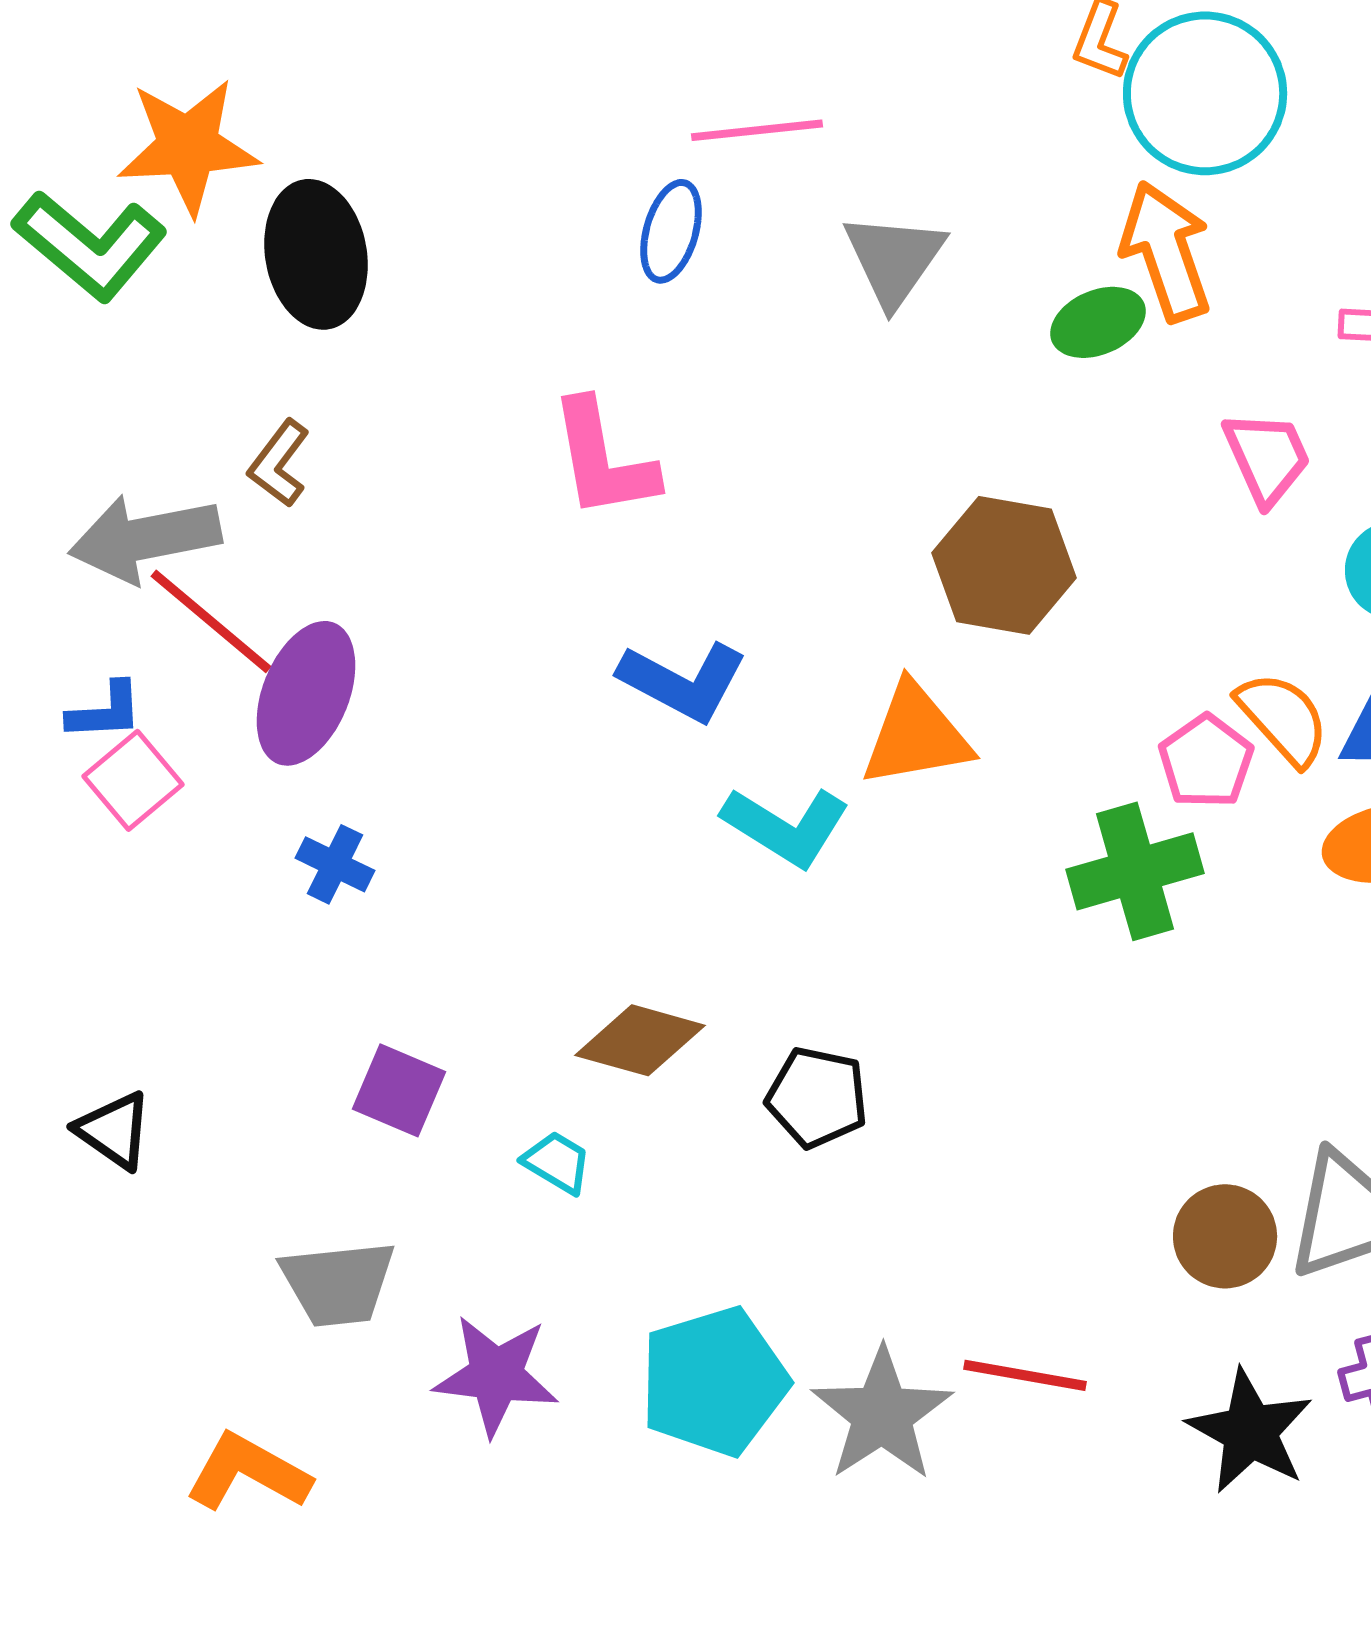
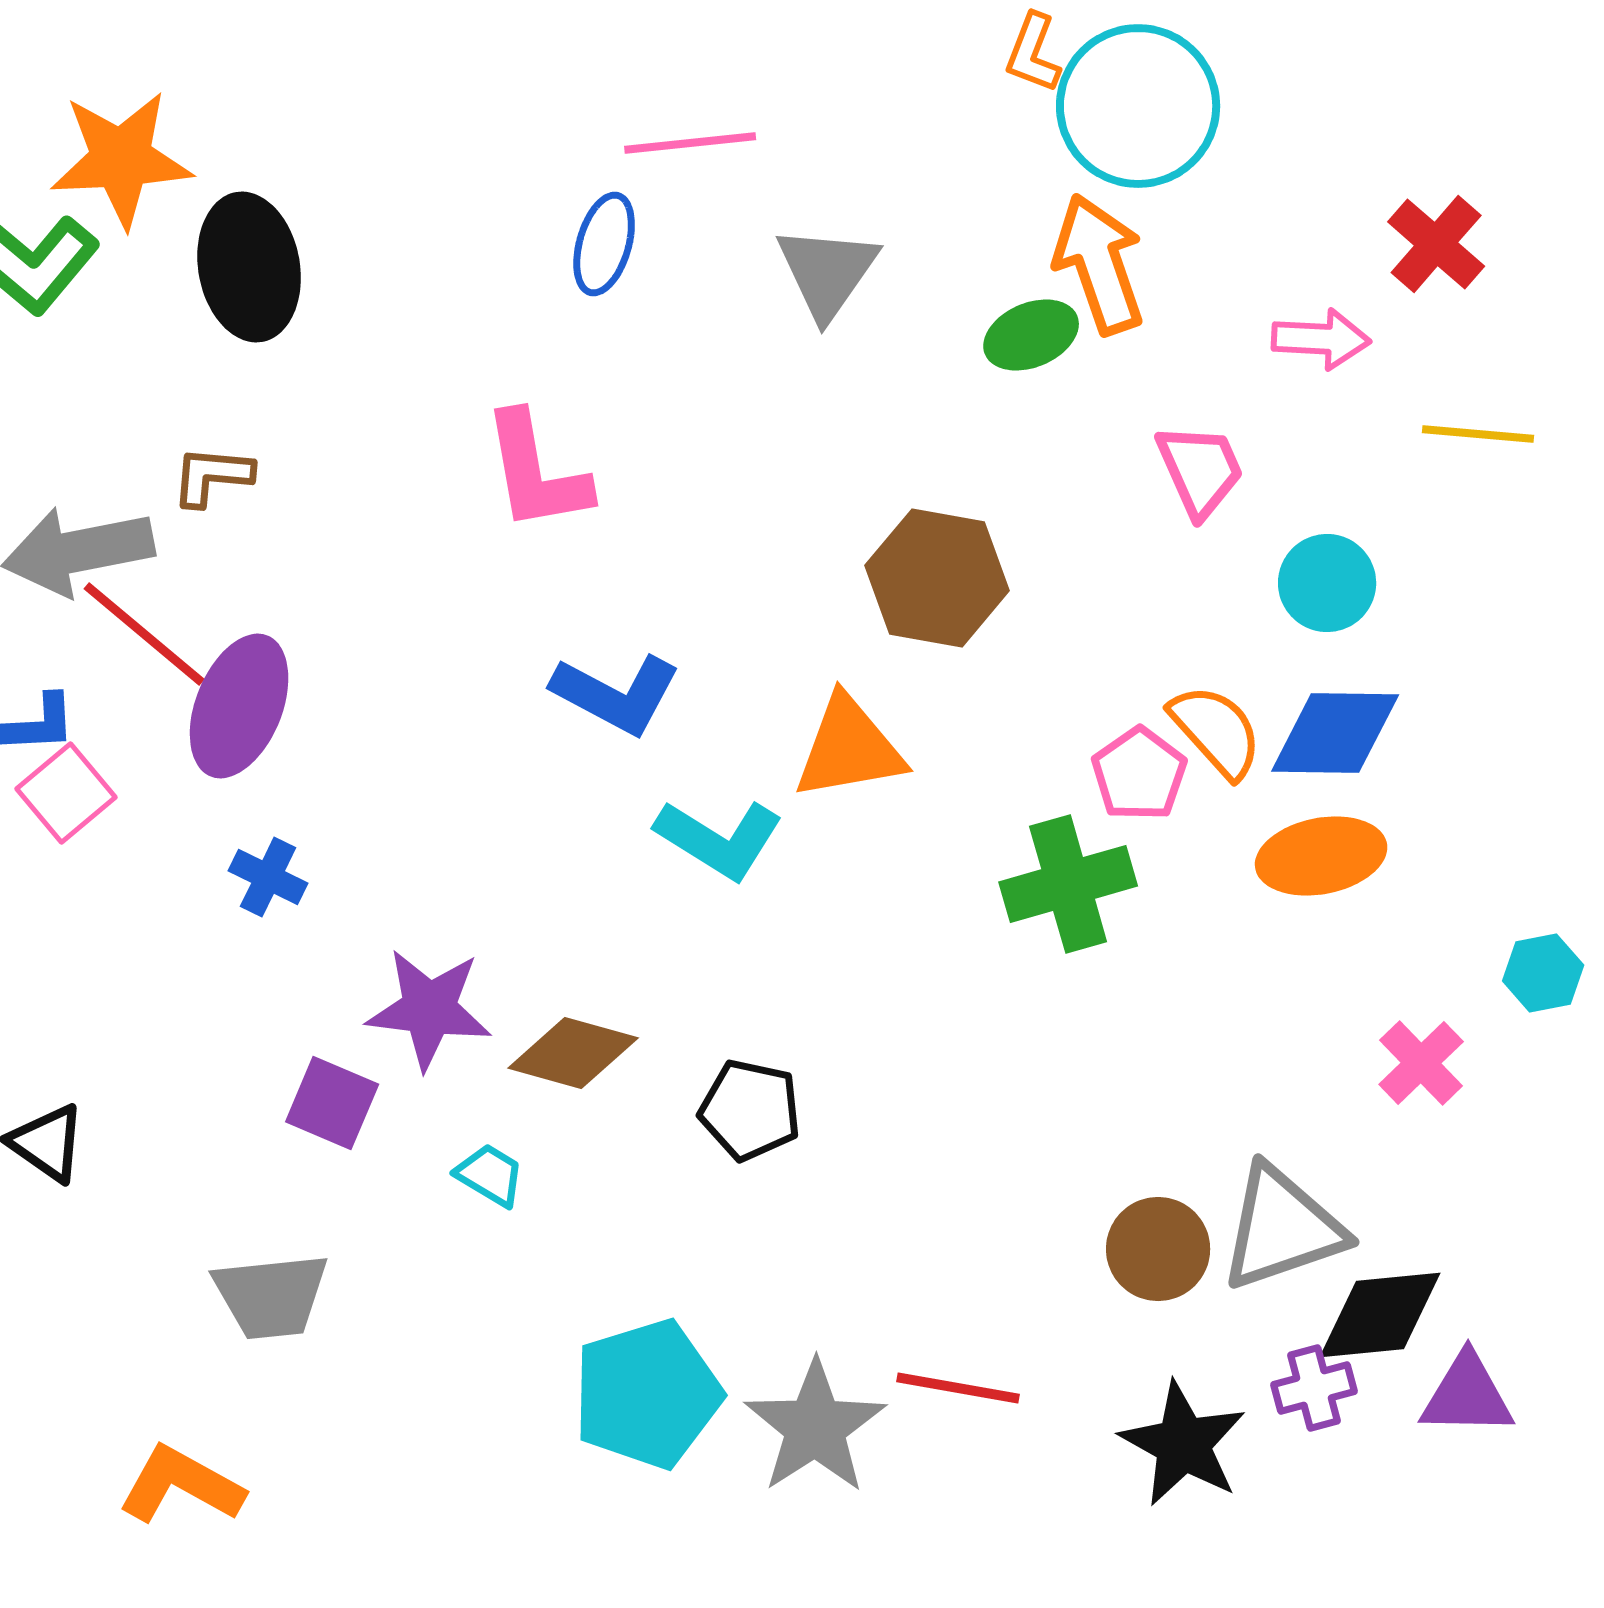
brown L-shape: (279, 463) -> (212, 476), turned 58
purple star: (496, 1375) -> (429, 1009), moved

